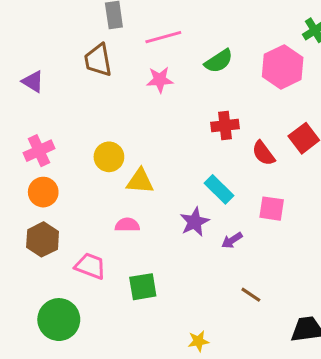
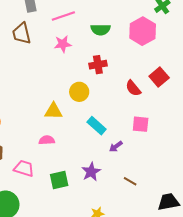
green semicircle: (219, 61) -> (101, 30), turned 36
red cross: (225, 125) -> (98, 65), moved
yellow circle: (109, 157) -> (79, 92), moved
cyan rectangle: (219, 189) -> (97, 126), moved
purple star: (195, 222) -> (91, 172), moved

